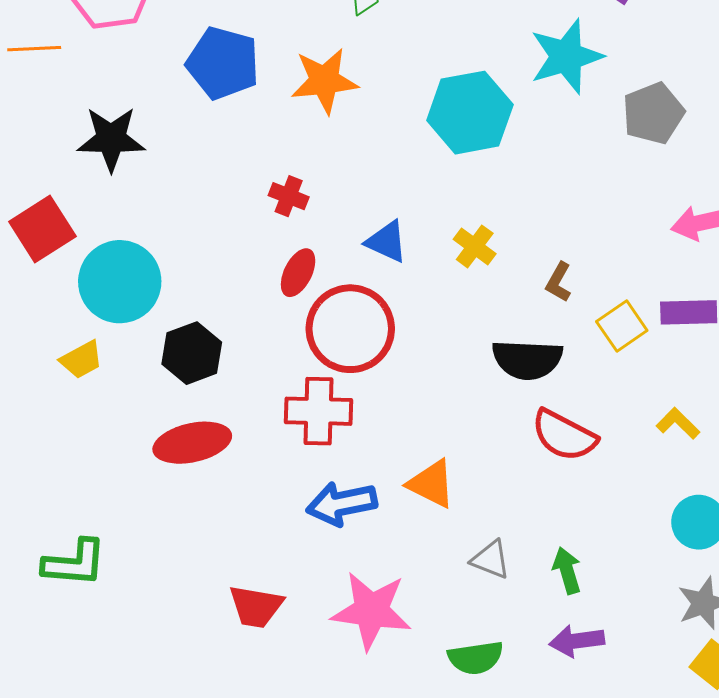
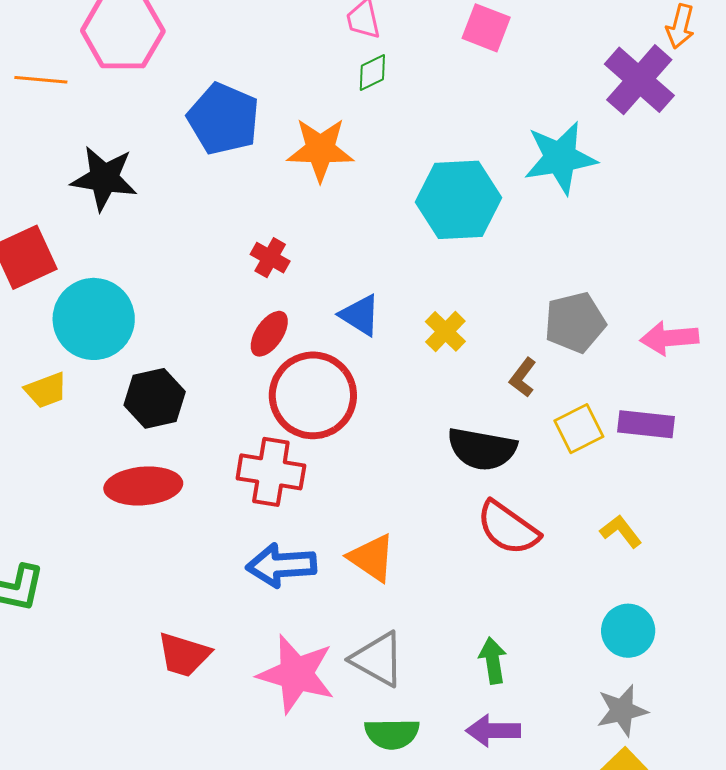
gray pentagon: (653, 113) -> (575, 322), moved
gray triangle: (491, 560) -> (378, 659), moved, size x1.4

